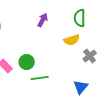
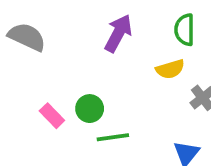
purple arrow: (43, 20) -> (118, 33), size x1.5

